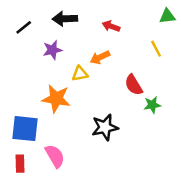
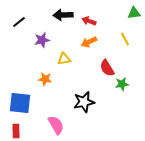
black arrow: (65, 19) -> (63, 15), moved
orange arrow: (100, 57) -> (89, 42), moved
orange star: (56, 99) -> (45, 79), size x0.6
pink semicircle: (55, 156) -> (56, 125), moved

